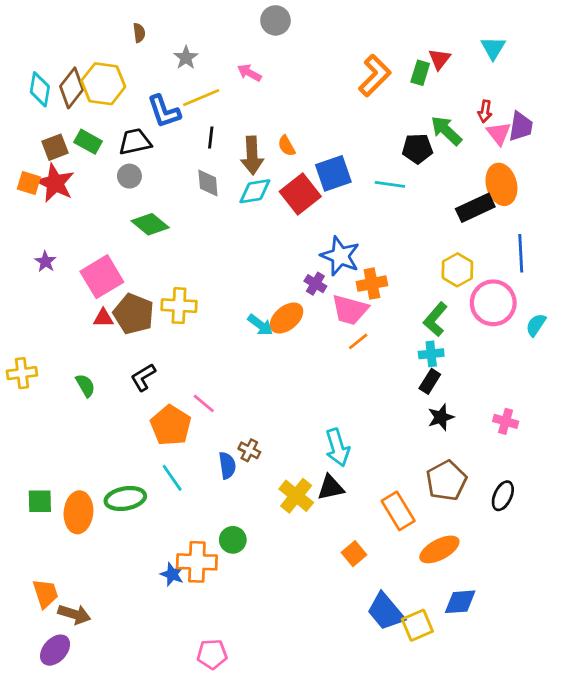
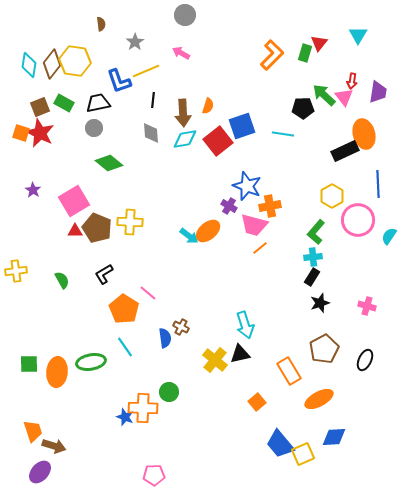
gray circle: (275, 20) -> (185, 15), moved
pink triangle: (499, 133) -> (344, 97), moved
orange semicircle: (287, 146) -> (208, 106), turned -133

